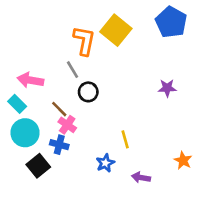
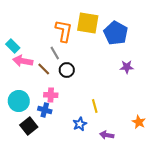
blue pentagon: (171, 22) -> (116, 33), moved
yellow square: (116, 30) -> (88, 23), turned -30
cyan rectangle: (17, 104) -> (13, 46), moved
brown line: (59, 109) -> (44, 69), moved
pink cross: (67, 125) -> (51, 95), turned -32

